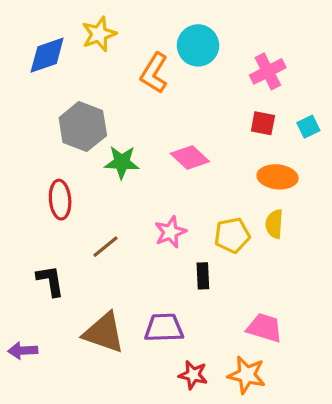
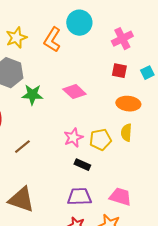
yellow star: (99, 34) -> (16, 38), moved
pink star: (170, 232) -> (73, 138), moved
black rectangle: (203, 276) -> (82, 165), turned -63
purple trapezoid: (164, 328) -> (79, 197), moved

